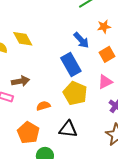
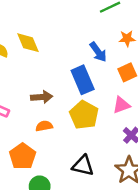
brown arrow: (20, 81) -> (42, 97), moved
black triangle: (68, 129) -> (83, 166), moved

